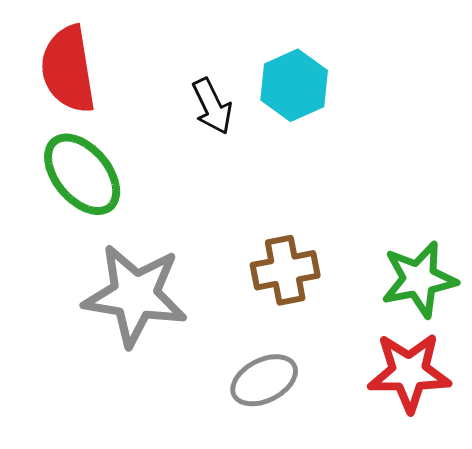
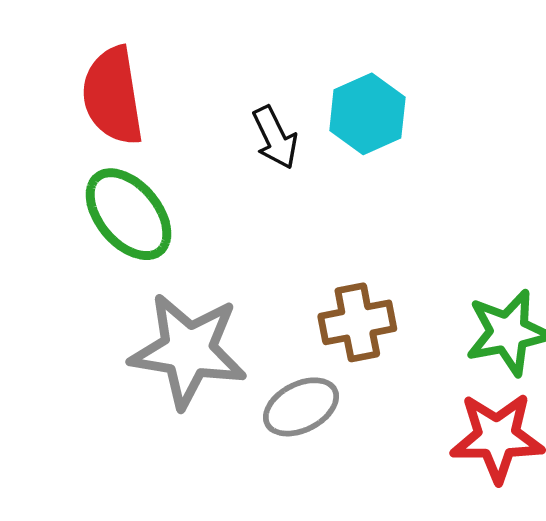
gray ellipse: (264, 380) -> (301, 407), moved

